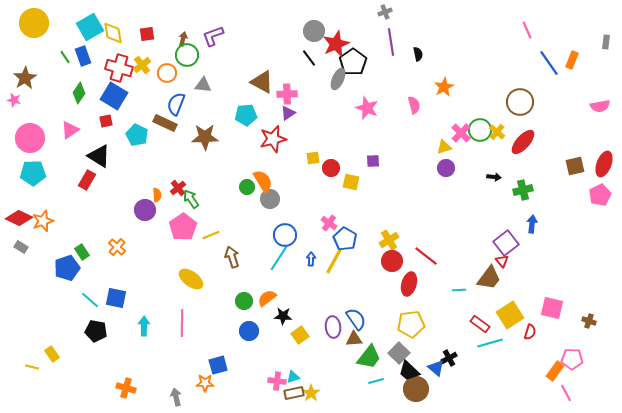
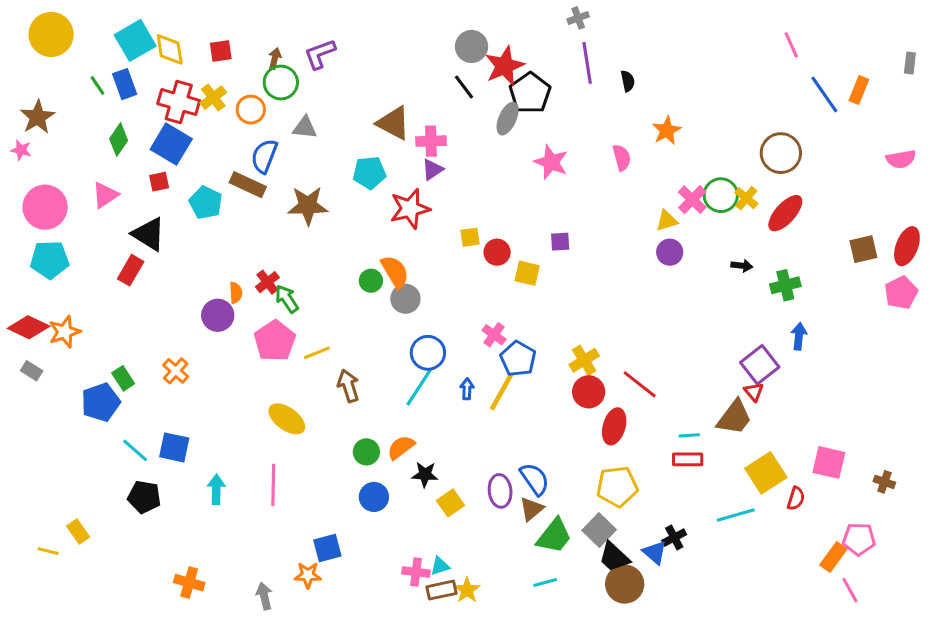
red rectangle: (480, 324) -> (688, 459), moved, turned -36
brown triangle: (354, 339) -> (532, 509), turned -36
cyan line: (376, 381) -> (545, 583), moved

